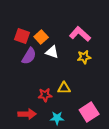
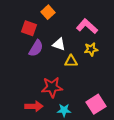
orange square: (41, 37) -> (48, 12), moved
yellow triangle: (64, 88) -> (71, 61), moved
red star: (45, 95) -> (52, 87), size x1.5

